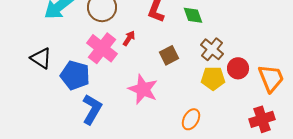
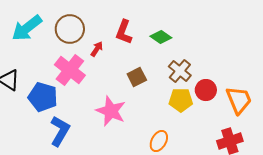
green diamond: (193, 15) -> (161, 37), turned -35
red arrow: (129, 38) -> (97, 49), moved

